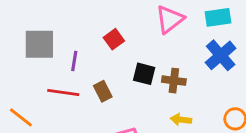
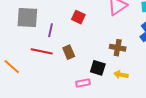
red square: (114, 39) -> (78, 17), turned -32
black square: (144, 74) -> (98, 68), moved

